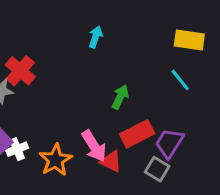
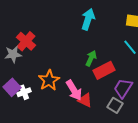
cyan arrow: (96, 37) -> (88, 19), moved, size x1.5
red rectangle: (137, 134) -> (104, 70), moved
orange star: (56, 160) -> (49, 80), moved

